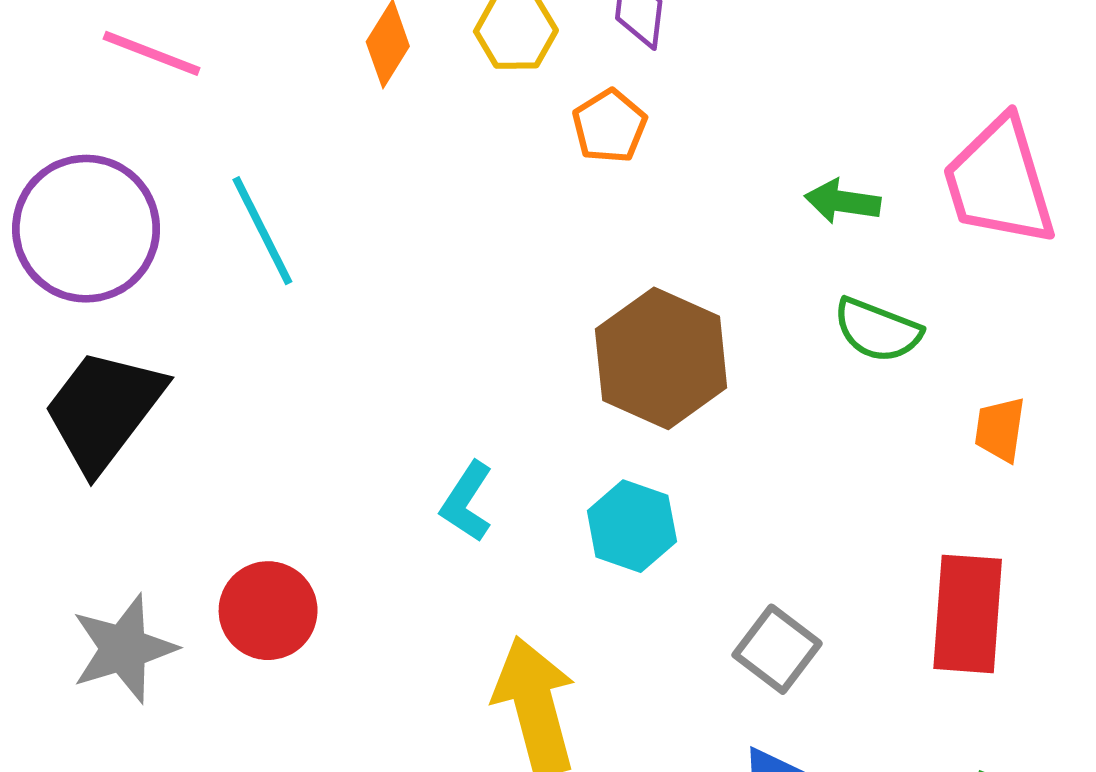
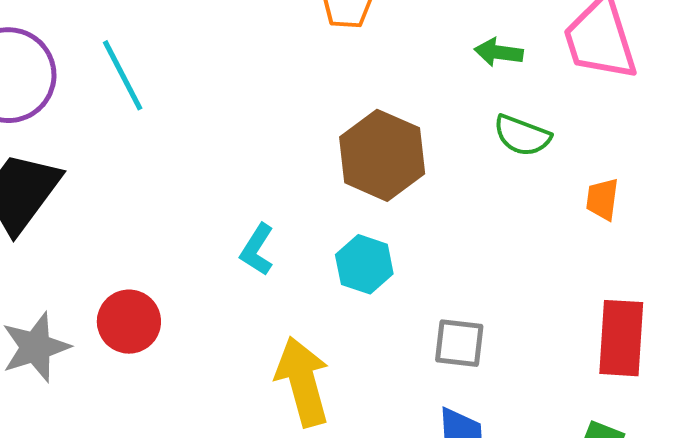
red rectangle: (968, 614) -> (621, 338), moved
gray square: (777, 649) -> (459, 343), turned -30

